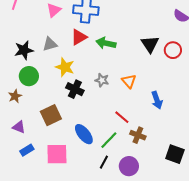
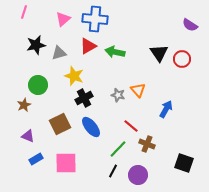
black star: (24, 50) -> (36, 45), moved
gray star: (102, 80) -> (118, 95), moved
black cross: (75, 89) -> (84, 98), turned 36
blue arrow: (157, 100) -> (166, 109), turned -132
blue ellipse: (84, 134) -> (91, 127), moved

